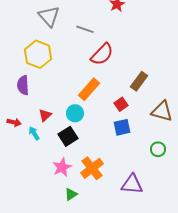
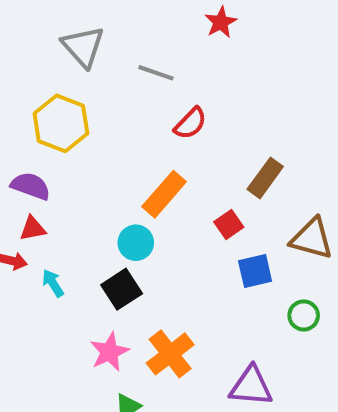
red semicircle: (102, 54) -> (190, 123), size x0.7
purple semicircle: (23, 85) -> (31, 186), turned 114
red triangle: (45, 115) -> (33, 229), moved, turned 32
blue square: (122, 127) -> (255, 271), moved

